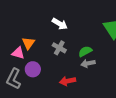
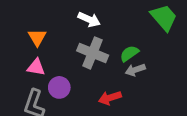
orange triangle: (28, 43) -> (37, 37), moved
gray cross: (59, 48) -> (93, 53), size x1.5

